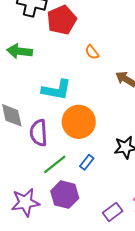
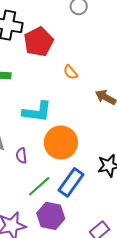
purple semicircle: (39, 133) -> (21, 156), size x0.6
blue rectangle: (87, 162) -> (71, 182), size x1.8

